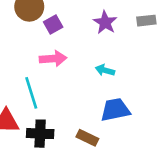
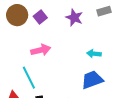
purple square: (53, 24) -> (40, 17), moved
cyan arrow: (105, 70) -> (94, 54), moved

